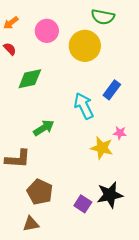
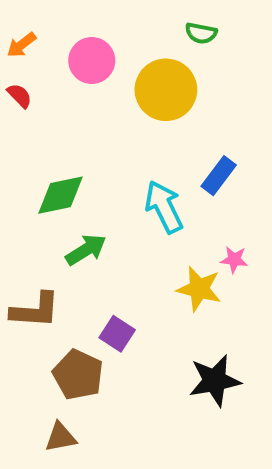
green semicircle: (103, 17) -> (201, 33), size x0.7
green diamond: (30, 79) -> (61, 195), moved
purple square: (83, 204) -> (117, 334), moved

